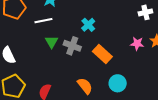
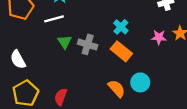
cyan cross: (88, 25) -> (121, 27), moved
orange semicircle: (85, 86) -> (117, 89), moved

